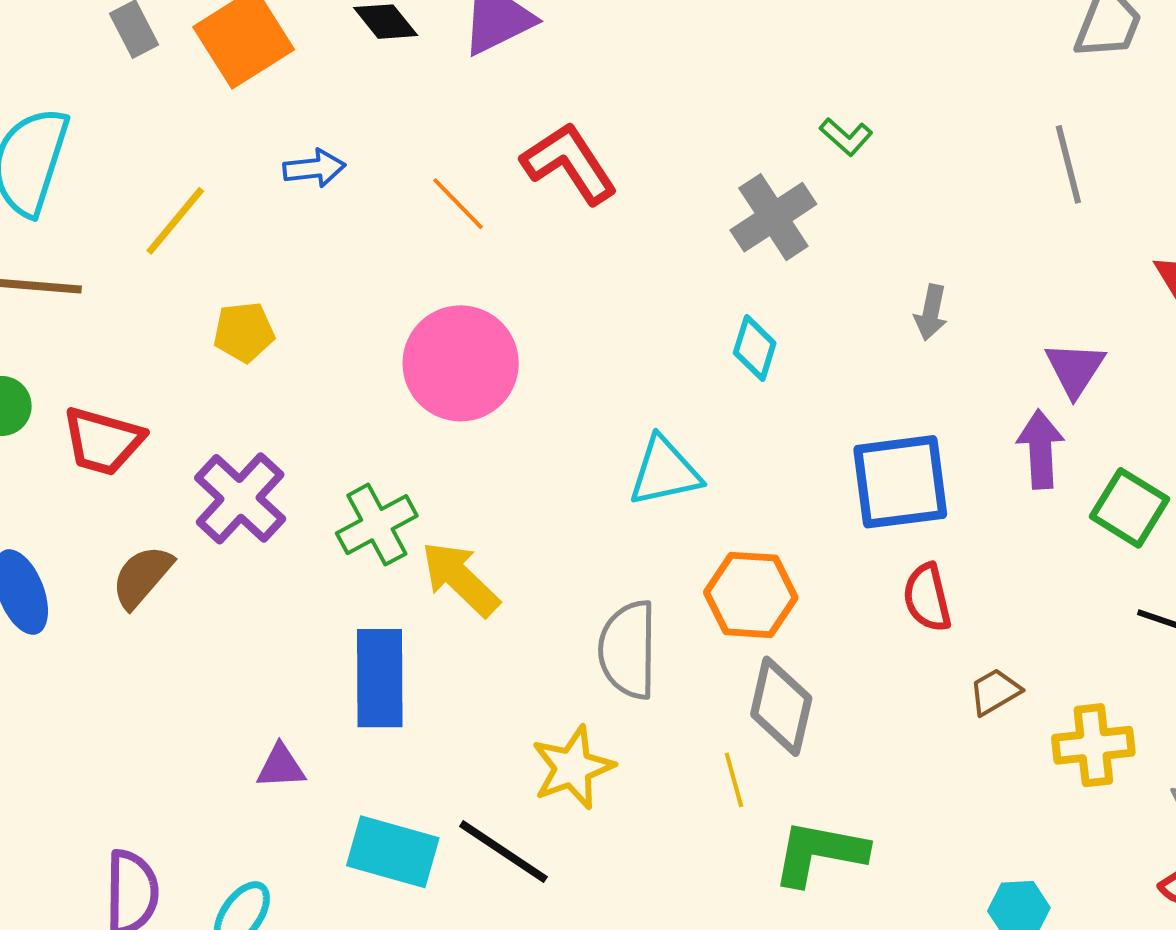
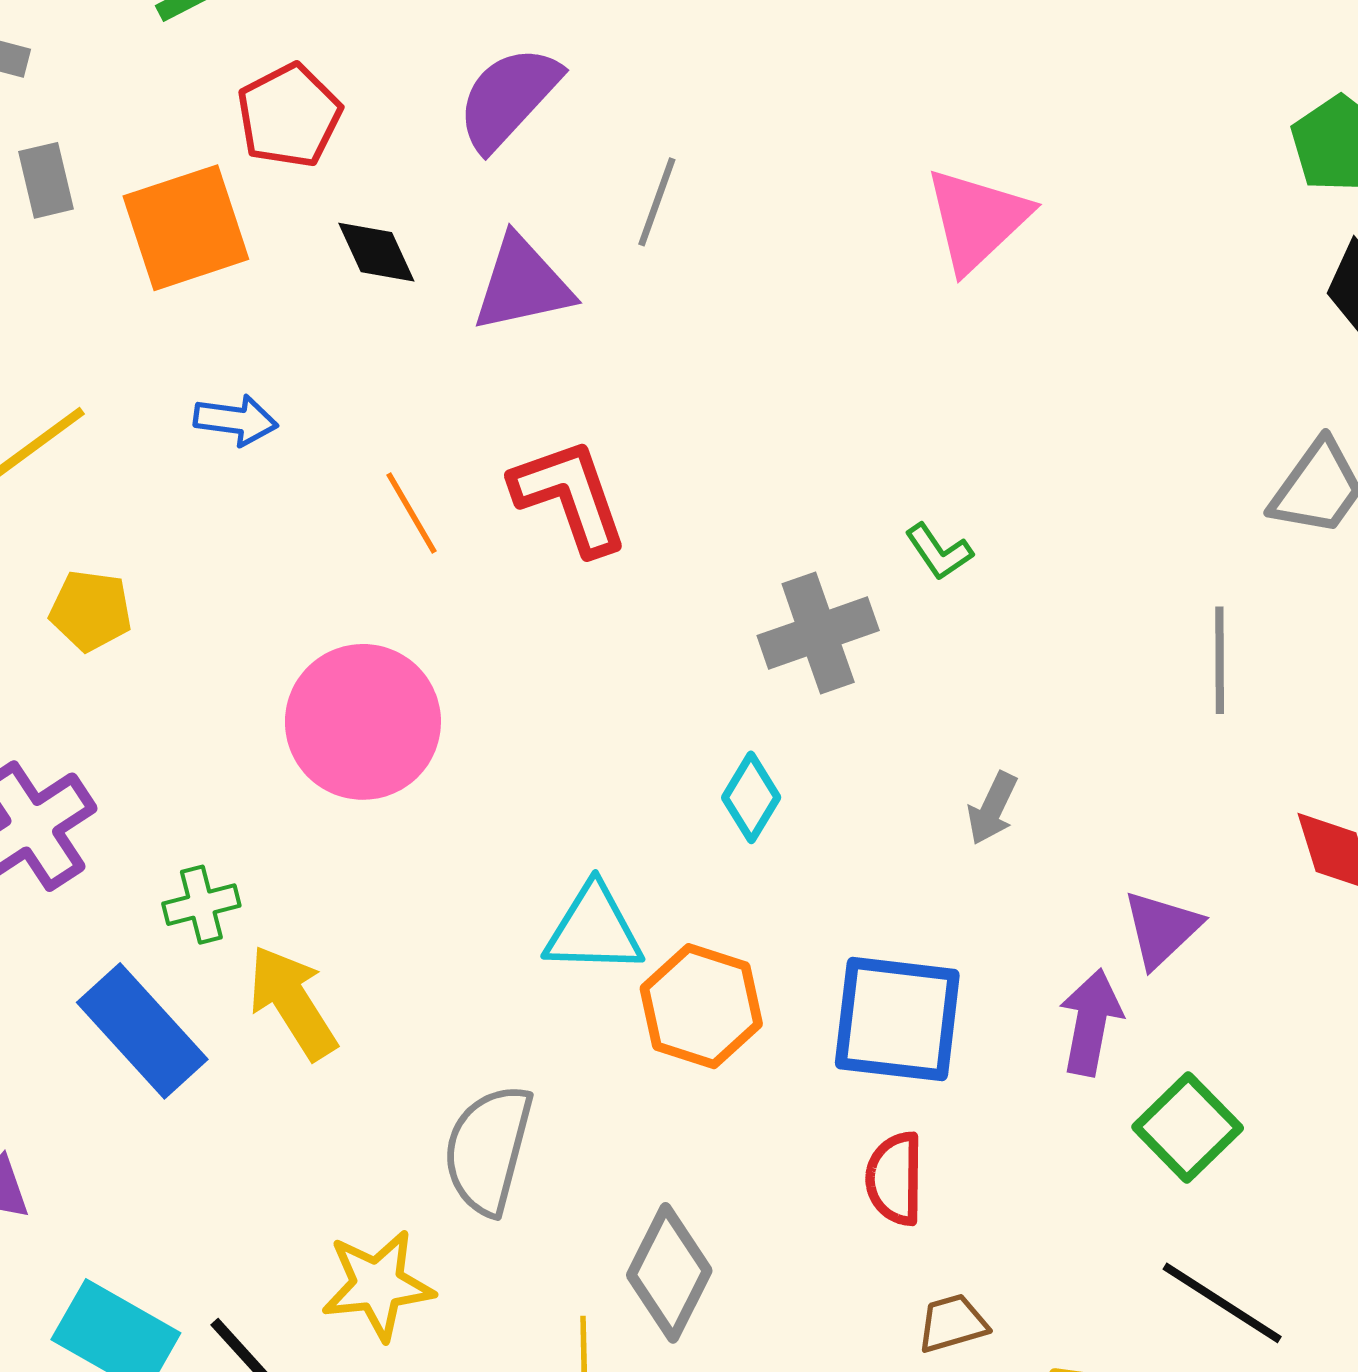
green cross: (377, 525) -> (201, 905), size x0.7
orange hexagon: (751, 595) -> (701, 1006), moved
blue rectangle: (380, 678) -> (142, 1031), moved, turned -56

